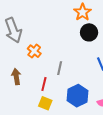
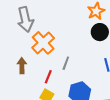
orange cross: (34, 51) -> (43, 43), size x1.6

